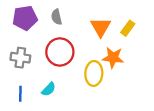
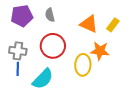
orange triangle: (101, 27) -> (89, 24), turned -36
cyan semicircle: (49, 89) -> (43, 79), size x1.6
blue line: (20, 94) -> (18, 69), moved

